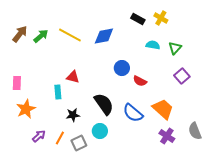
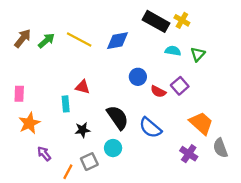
black rectangle: (138, 19) -> (156, 21), size x1.6
purple square: (182, 76) -> (180, 86), moved
orange trapezoid: (163, 109) -> (201, 123), moved
purple arrow: (39, 136) -> (44, 154), turned -88
orange line: (60, 138) -> (68, 172), moved

